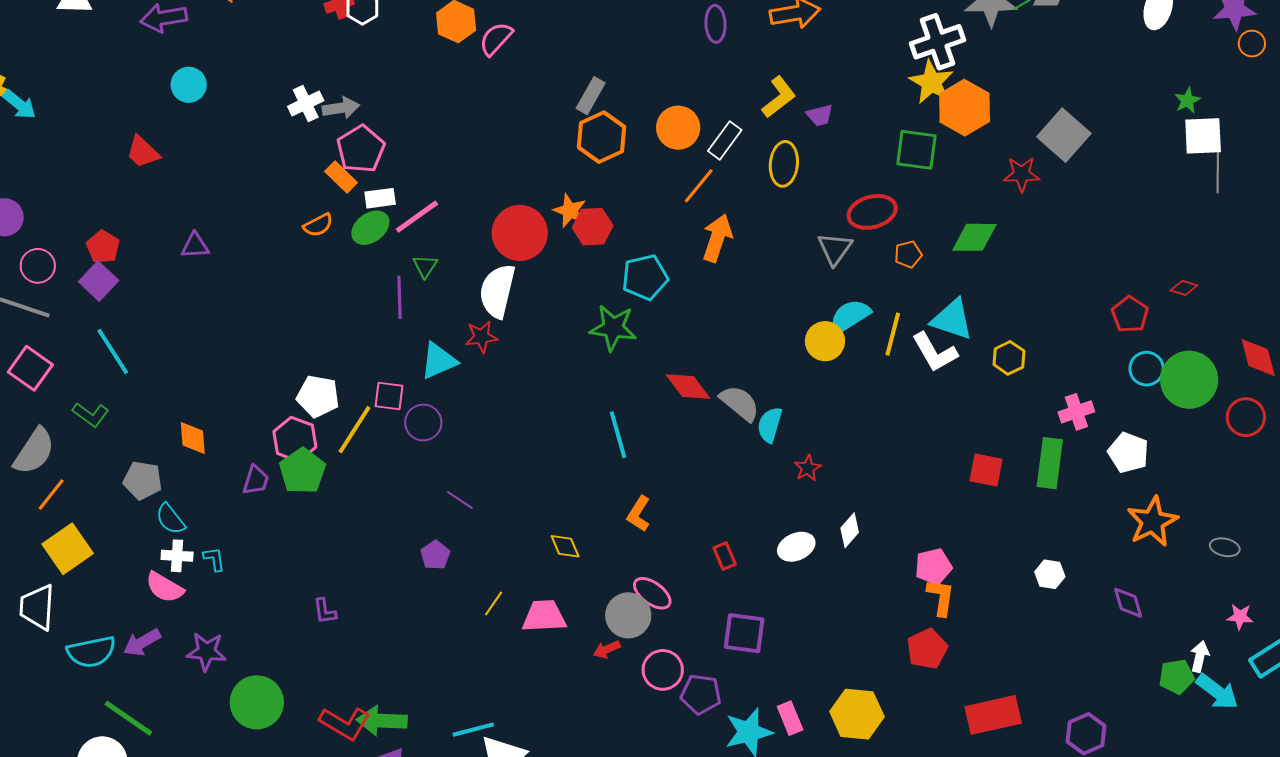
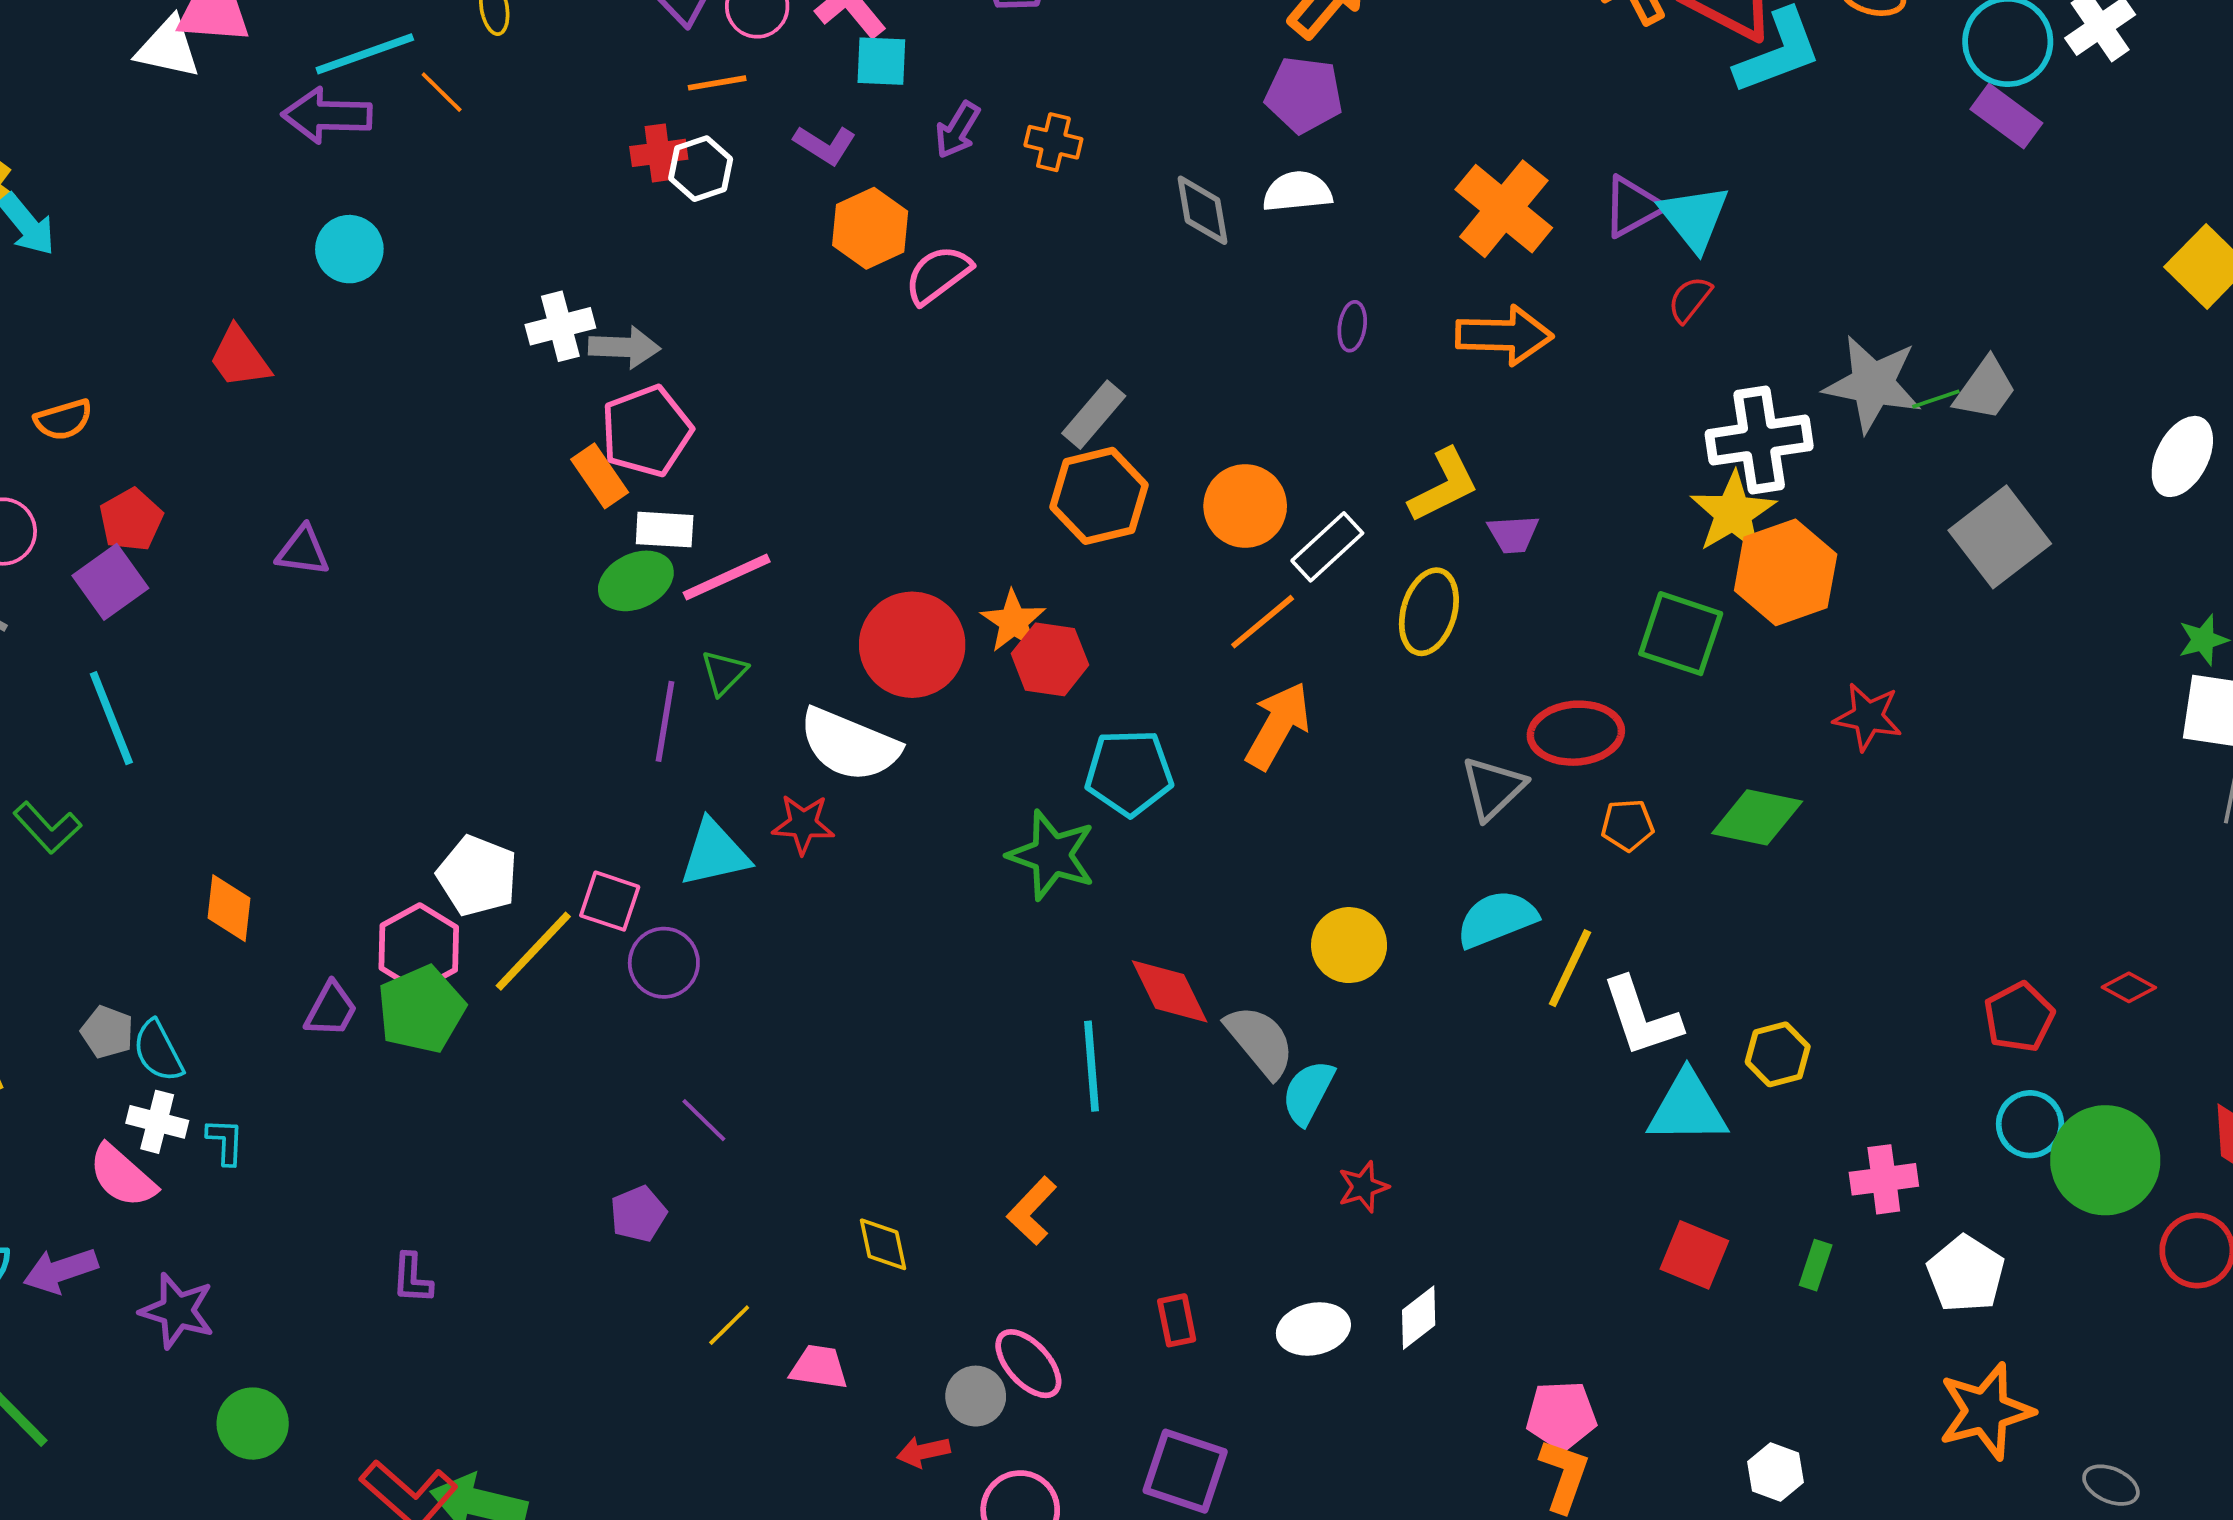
purple ellipse: (715, 24) -> (1352, 326), size x0.7
gray square: (1064, 135) -> (2000, 537), moved
orange semicircle: (318, 225) -> (63, 420), moved
white semicircle: (497, 291) -> (849, 745), turned -92
cyan triangle: (952, 319) -> (1687, 1108), moved, turned -30
yellow circle: (825, 341) -> (1349, 945), moved
cyan line: (618, 435) -> (1091, 1066), moved
green rectangle: (1050, 463) -> (1816, 1265), size x0.5
gray pentagon: (143, 480) -> (107, 1032), moved, size x0.7
gray circle: (628, 615) -> (976, 1396), size x0.7
pink trapezoid: (544, 616) -> (819, 1367), size x0.7
green circle: (257, 702) -> (253, 1424), size x0.7

